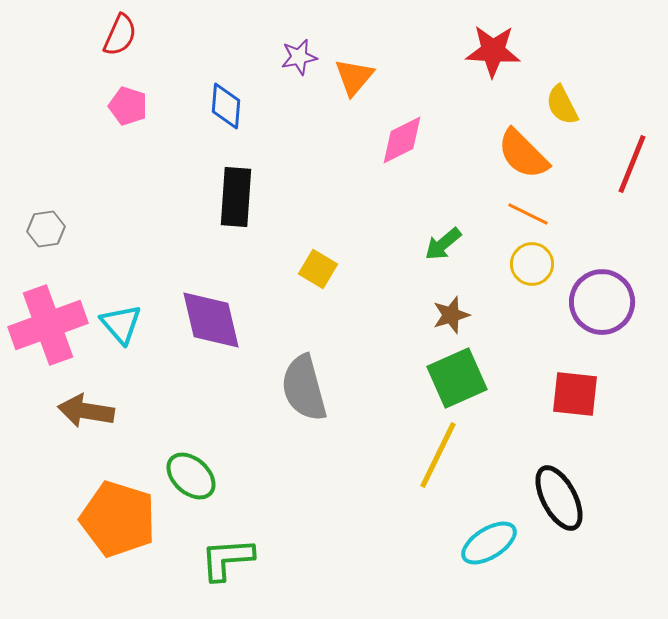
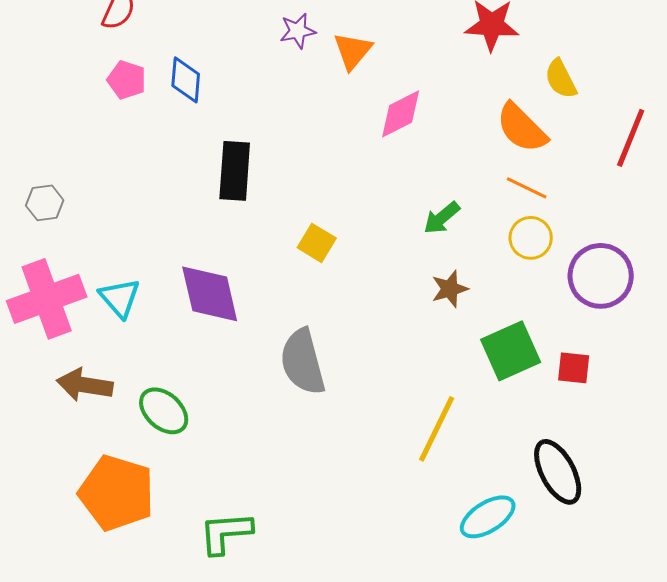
blue diamond: (226, 106) -> (186, 80), moved
green square: (457, 378) -> (511, 351), moved
red square: (575, 394) -> (574, 368), size x0.7
green ellipse: (191, 476) -> (164, 411), moved

